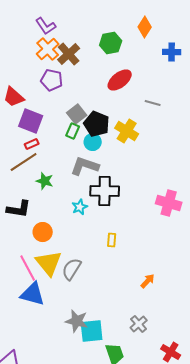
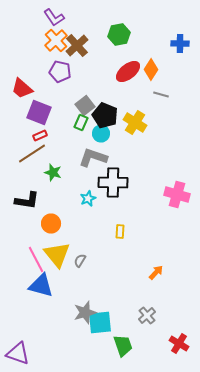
orange diamond: (145, 27) -> (151, 70), moved
gray semicircle: (72, 269) -> (80, 260), size x0.6
gray star: (77, 321) -> (85, 312), turned -30

